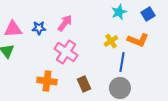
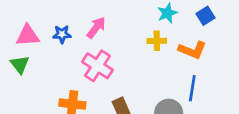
yellow cross: (111, 41) -> (157, 41), moved, turned 32
blue line: (122, 62) -> (192, 88), moved

